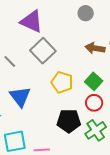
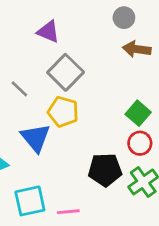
purple triangle: (32, 21) -> (48, 32), size x0.7
brown arrow: (95, 48) -> (137, 49), moved
yellow pentagon: (62, 82) -> (63, 112), moved

